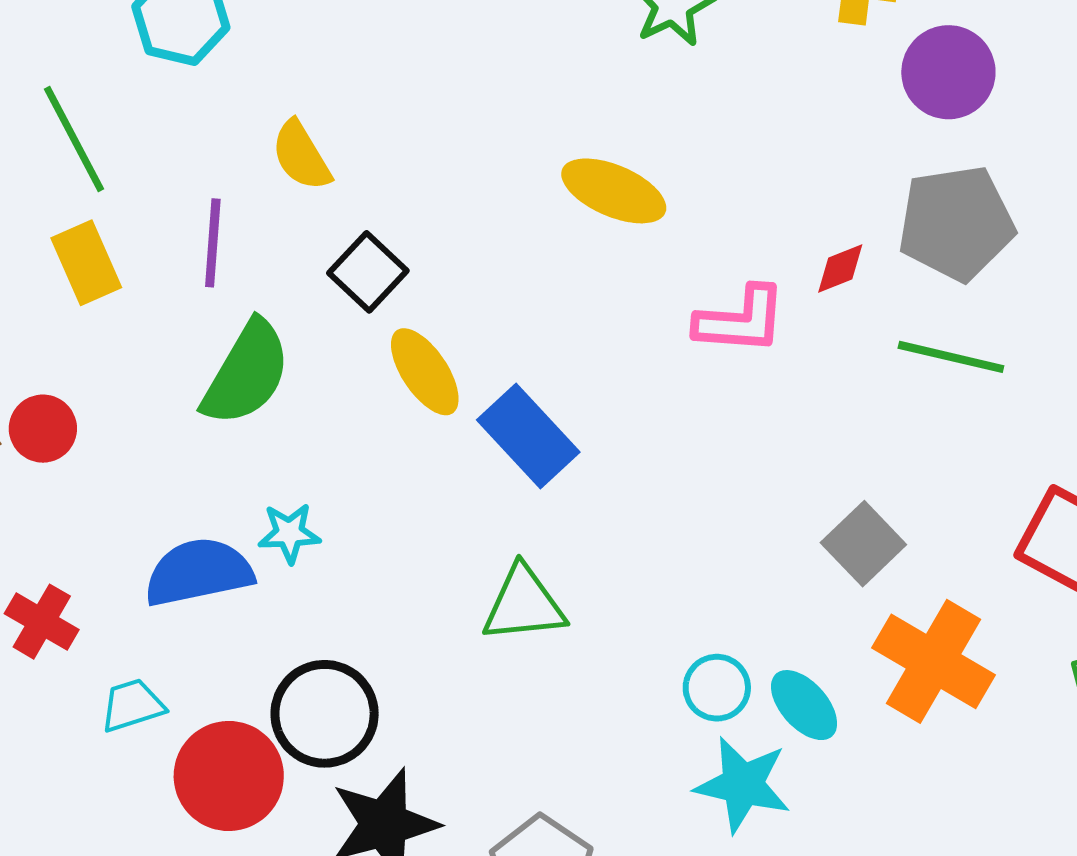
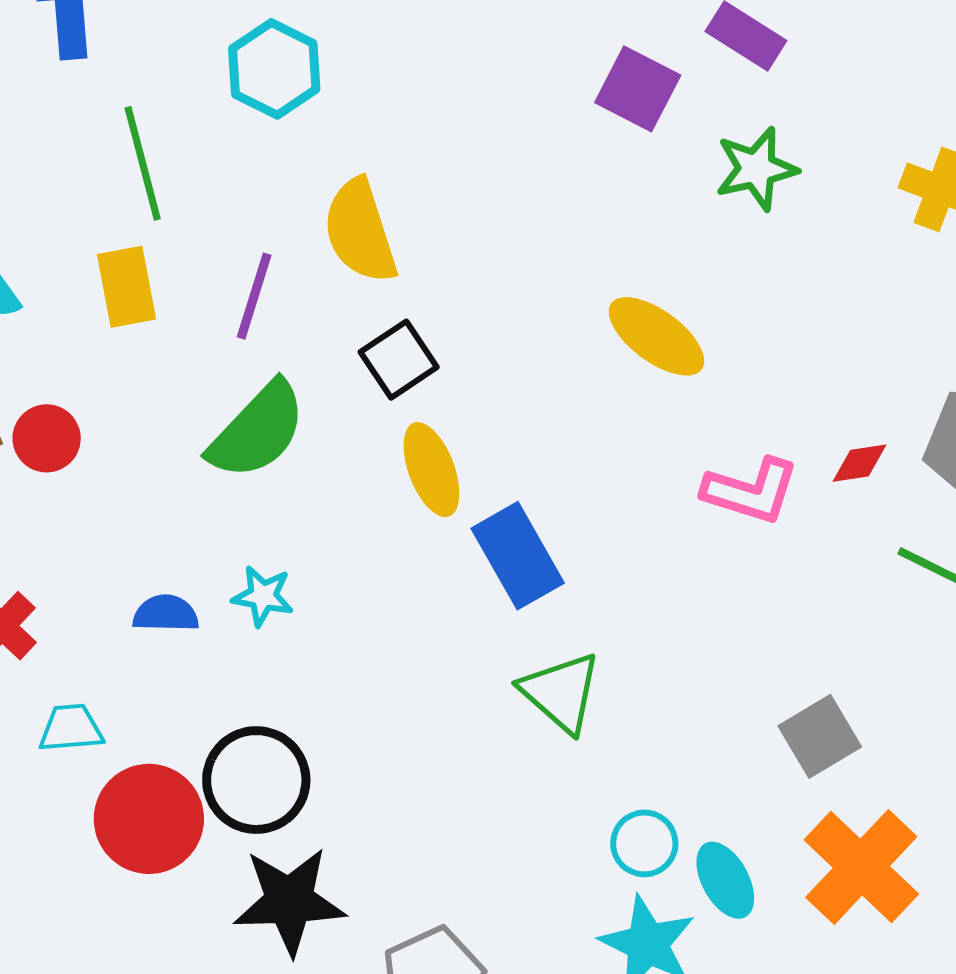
yellow semicircle: (301, 156) -> (360, 231), size x1.4
blue semicircle: (199, 572) -> (166, 614), size x0.6
green triangle: (524, 604) -> (561, 692), moved, turned 34

